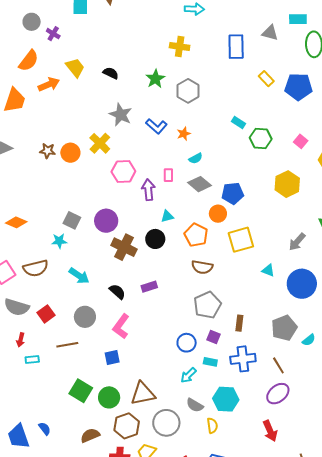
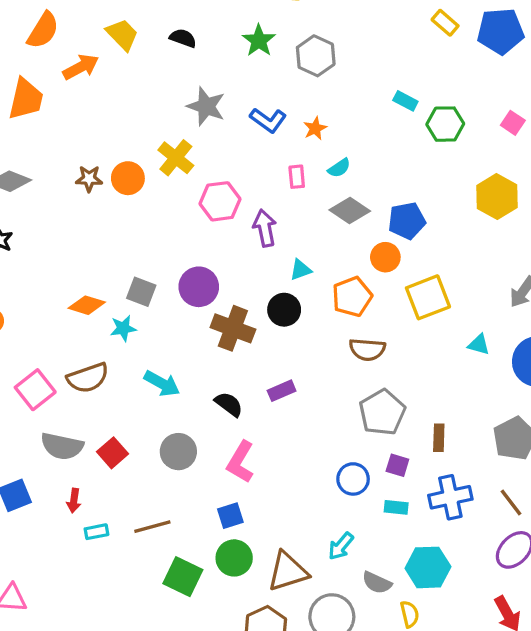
pink rectangle: (168, 175) -> (297, 177), moved
orange diamond: (16, 222) -> (87, 305), moved
orange pentagon: (196, 235) -> (352, 297), turned 30
brown line: (67, 345) -> (152, 527), moved
cyan arrow: (188, 375) -> (341, 546), moved
green circle: (109, 397) -> (234, 558), moved

